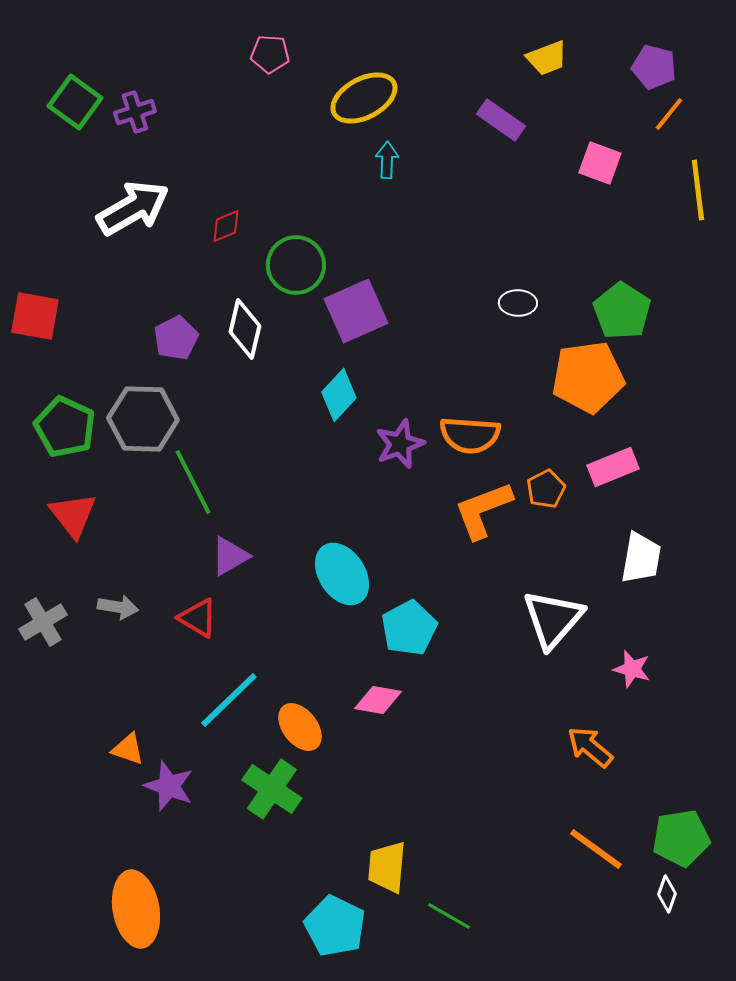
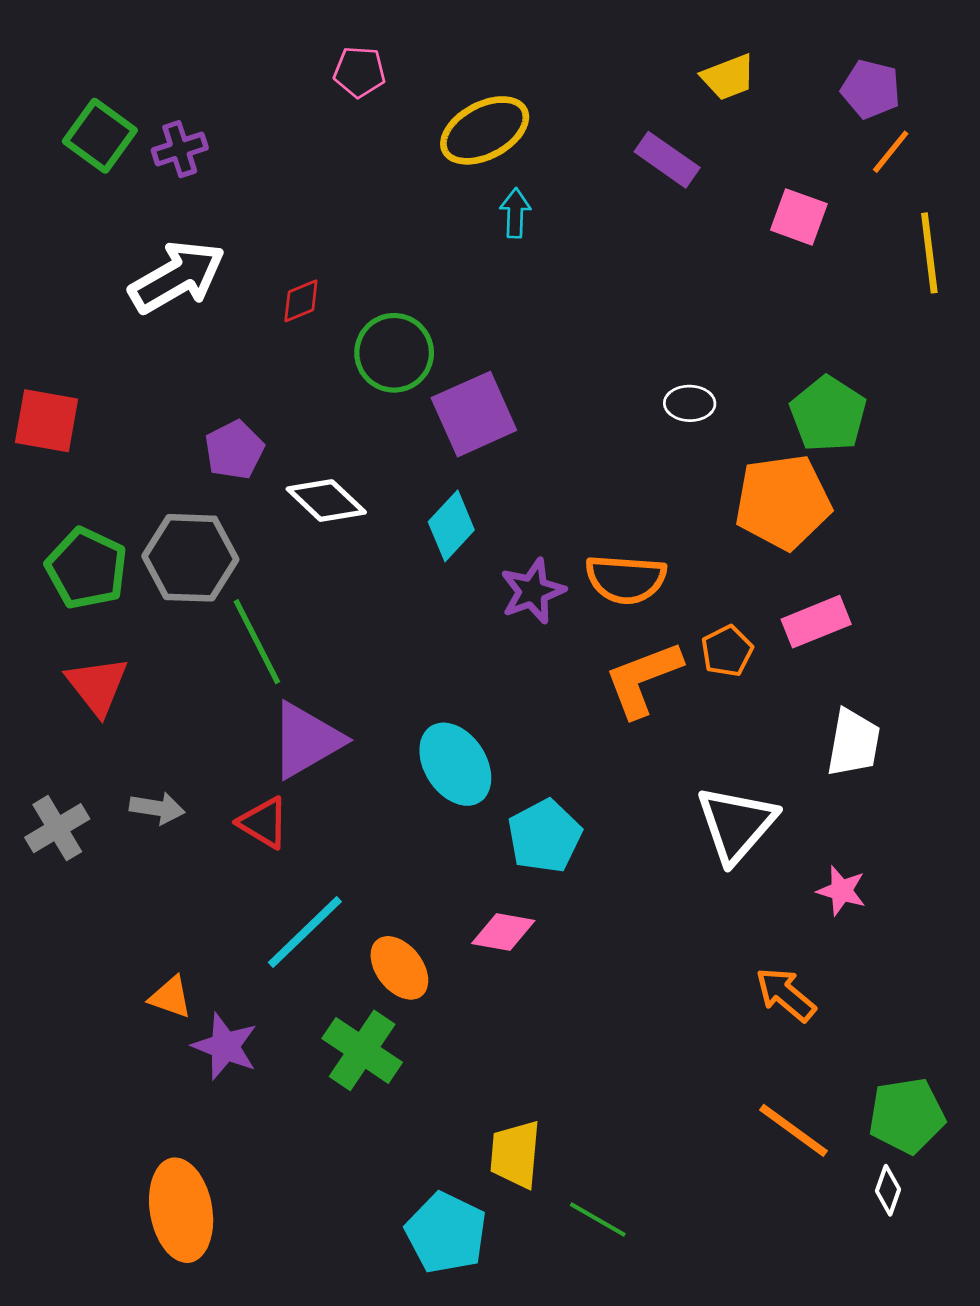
white diamond: (245, 329) -> (326, 501), moved, turned -60
purple triangle: (230, 556) -> (306, 740), size x1.5

